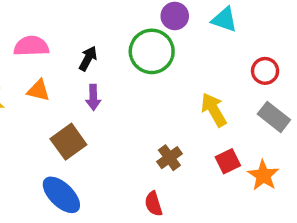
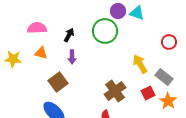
cyan triangle: (224, 20) -> (137, 13), moved
gray rectangle: (274, 117) -> (164, 77), moved
brown cross: (169, 158) -> (115, 91), size x1.5

